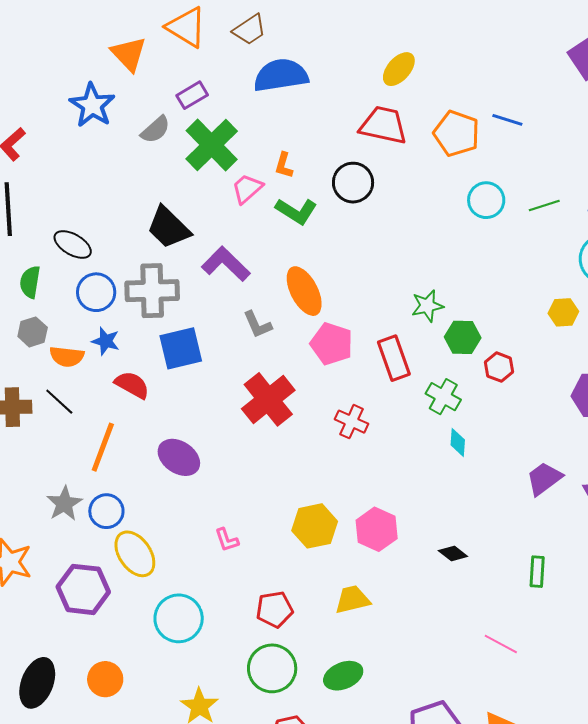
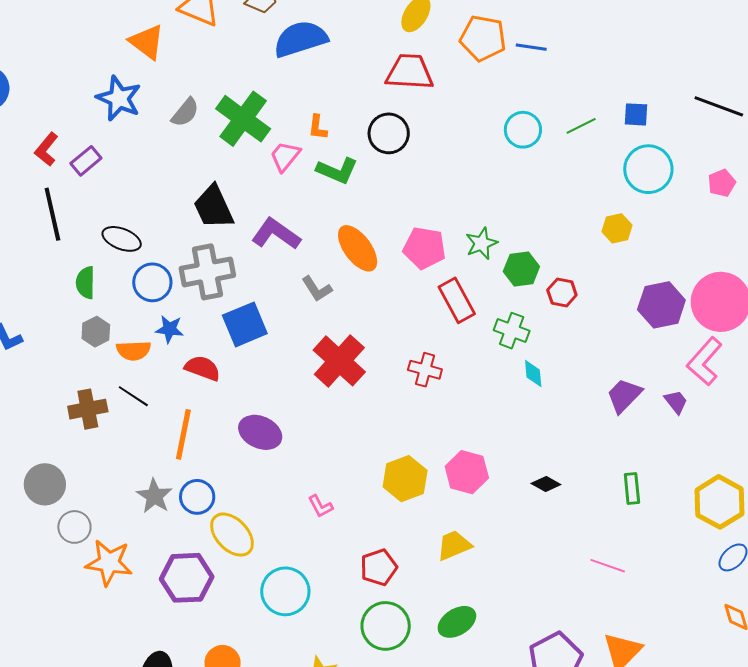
purple rectangle: (192, 95) -> (86, 161), moved
orange pentagon: (457, 133) -> (483, 38), moved
black trapezoid: (168, 227) -> (214, 207), turned 30
pink pentagon: (332, 344) -> (424, 248), moved

